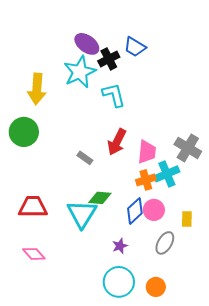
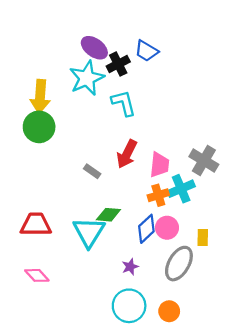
green circle: (24, 132) -> (39, 127), moved
gray ellipse: (165, 243) -> (179, 264), size x1.4

